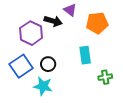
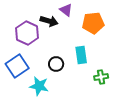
black circle: (48, 64) -> (56, 64), moved

